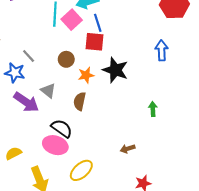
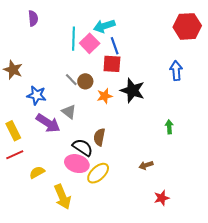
gray line: (29, 56) -> (71, 80), moved
brown semicircle: (80, 101) -> (99, 137), moved
yellow ellipse: (81, 170) -> (98, 173), moved

